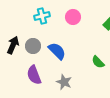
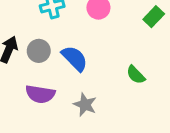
purple semicircle: (34, 75) -> (40, 94), turned -60

